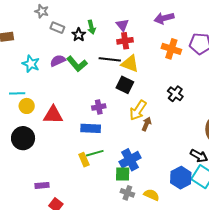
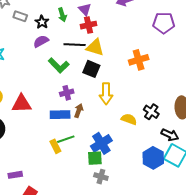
green arrow: (91, 27) -> (62, 15), moved
orange cross: (171, 49) -> (139, 60), moved, turned -30
purple semicircle: (58, 61) -> (41, 41), moved
green L-shape: (77, 64) -> (59, 65), moved
black cross: (175, 94) -> (151, 112), moved
yellow arrow: (138, 110) -> (106, 94), turned -30
brown arrow: (147, 124) -> (79, 111), moved
yellow semicircle: (151, 195) -> (129, 119), moved

